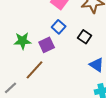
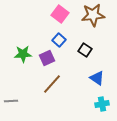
brown line: (35, 70) -> (52, 84), moved
gray line: (11, 88) -> (11, 101), turned 40

